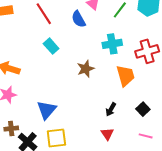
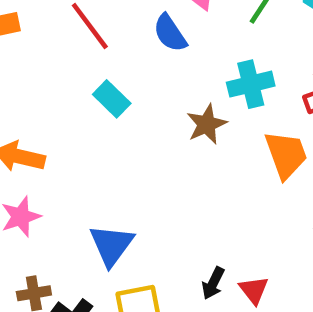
brown star: (86, 69) -> (207, 124), moved
black arrow: (111, 109) -> (213, 283), moved

